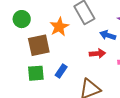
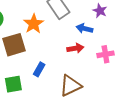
green square: (36, 73) -> (13, 84), moved

